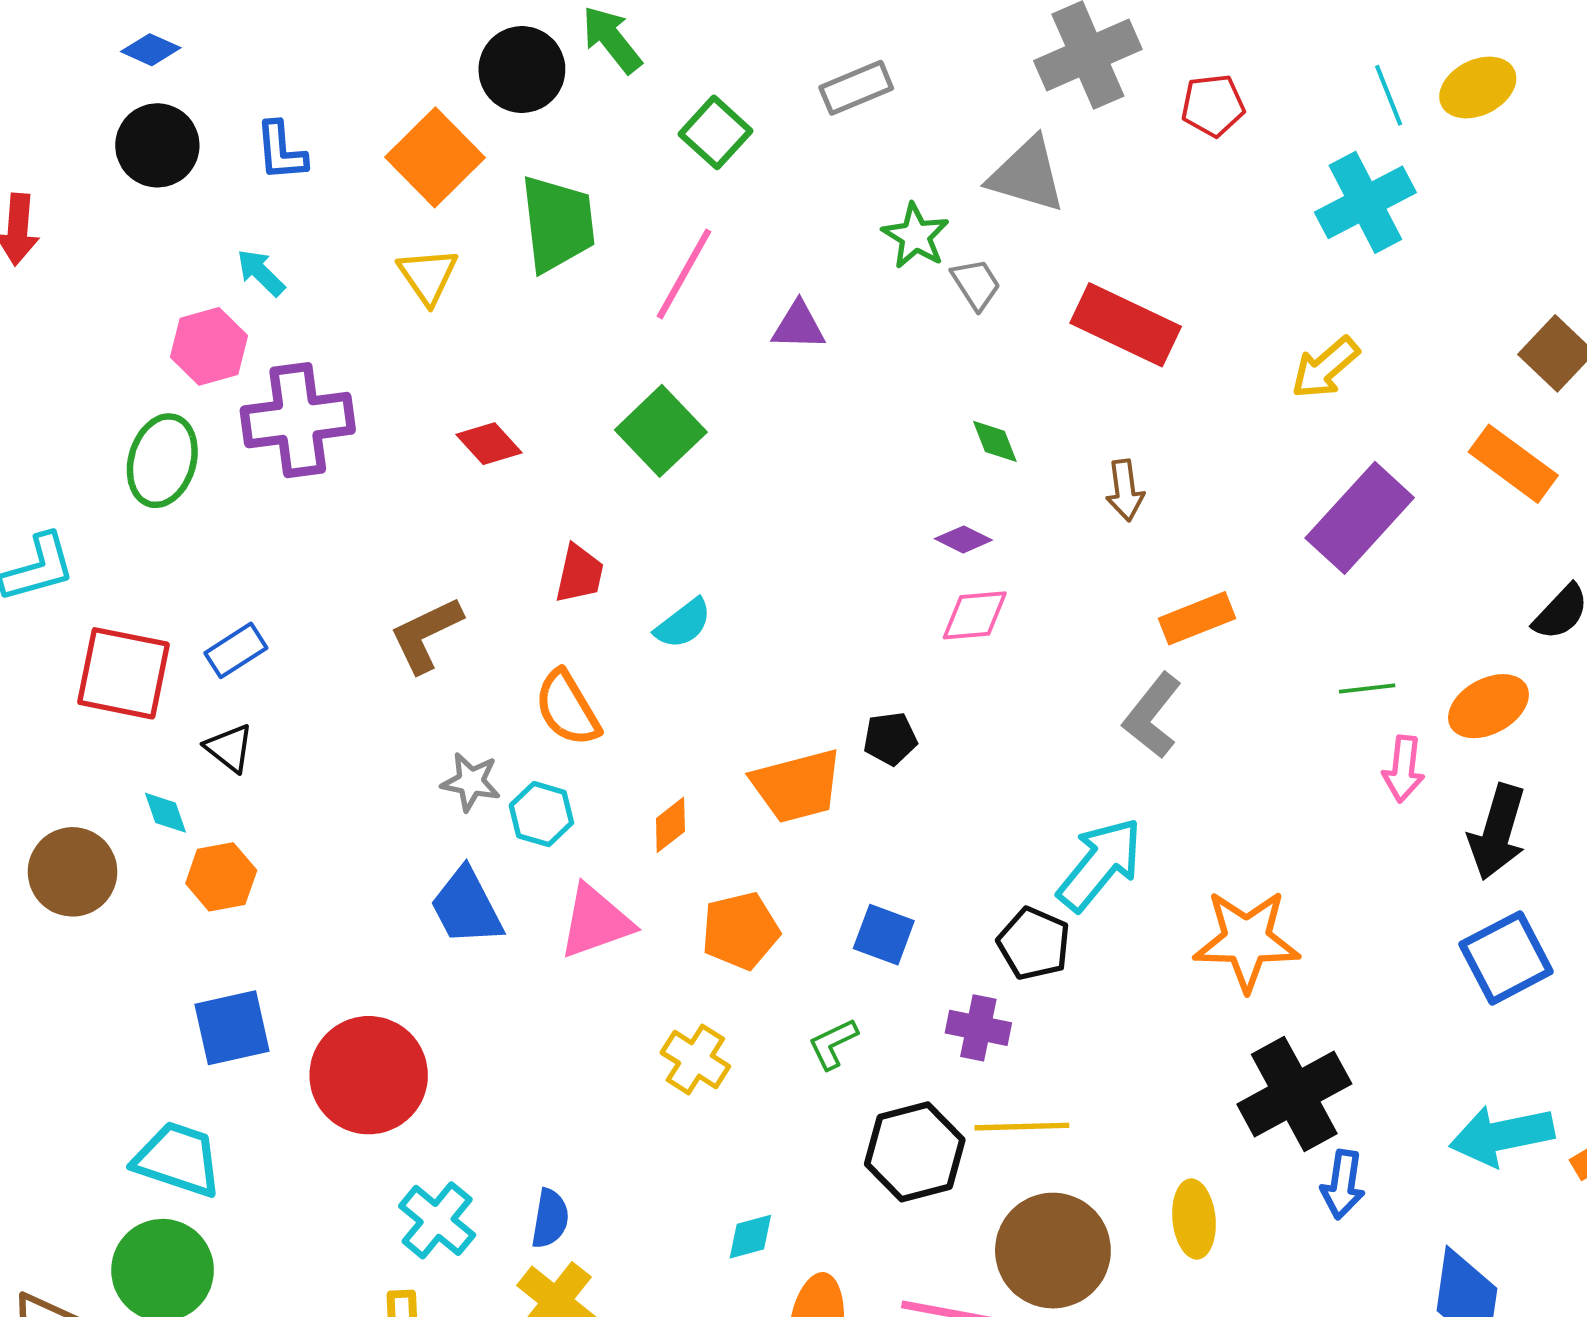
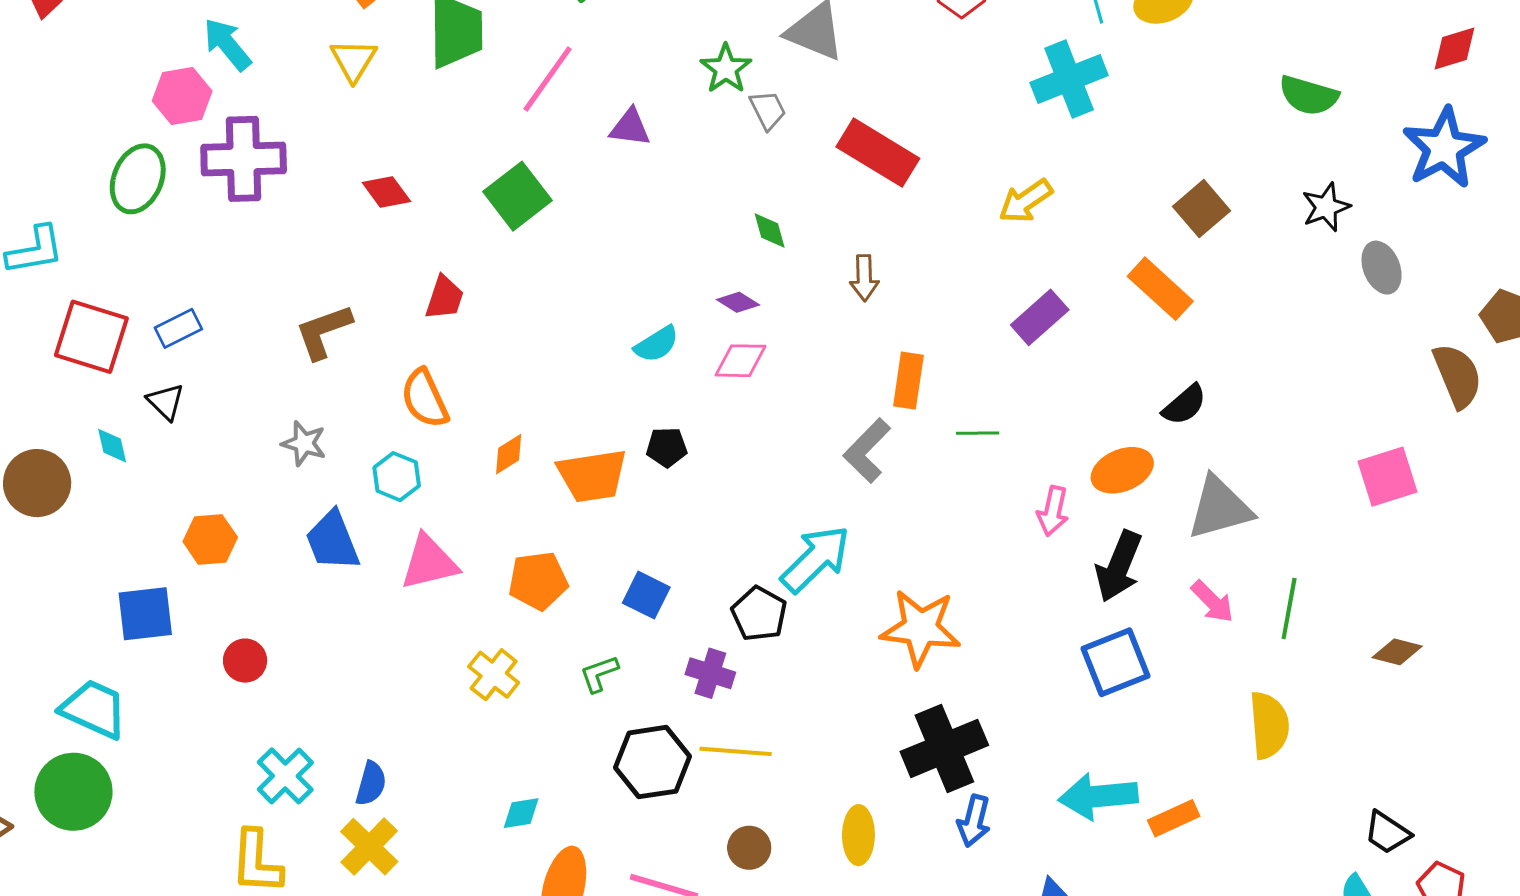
cyan arrow: (261, 273) -> (227, 44), size x1.4
purple rectangle: (1360, 518) -> (1040, 317), size x0.7
orange rectangle: (1197, 618) -> (908, 381), turned -66
cyan semicircle: (683, 624) -> (657, 344), moved
green line: (1367, 689) -> (978, 433), moved
gray star: (471, 782) -> (304, 443), moved
orange diamond: (670, 825) -> (509, 454), moved
orange hexagon: (221, 877) -> (210, 539), moved
red circle: (369, 1075) -> (245, 661), size x0.5
brown circle: (1053, 1251) -> (749, 848), size x0.5

